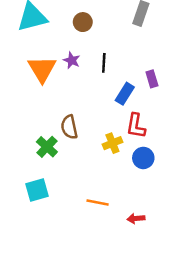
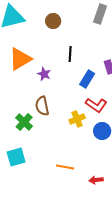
purple star: (72, 60) -> (44, 74), moved
orange triangle: (42, 69) -> (20, 59), turned 30
red L-shape: (136, 126) -> (96, 105), turned -65

